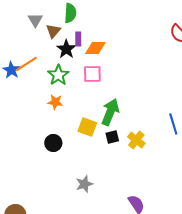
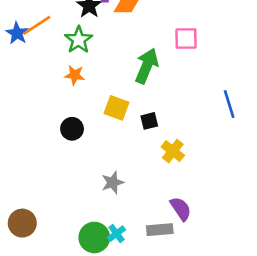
pink square: (92, 74) -> (186, 38), moved
green arrow: (110, 112) -> (147, 66), moved
yellow cross: (136, 140) -> (173, 151), moved

